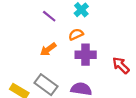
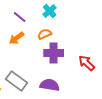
orange arrow: (48, 49) -> (17, 38), moved

